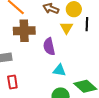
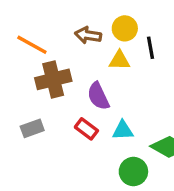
yellow triangle: (66, 28) -> (119, 60), turned -48
red rectangle: (12, 82) -> (86, 129), moved, turned -32

